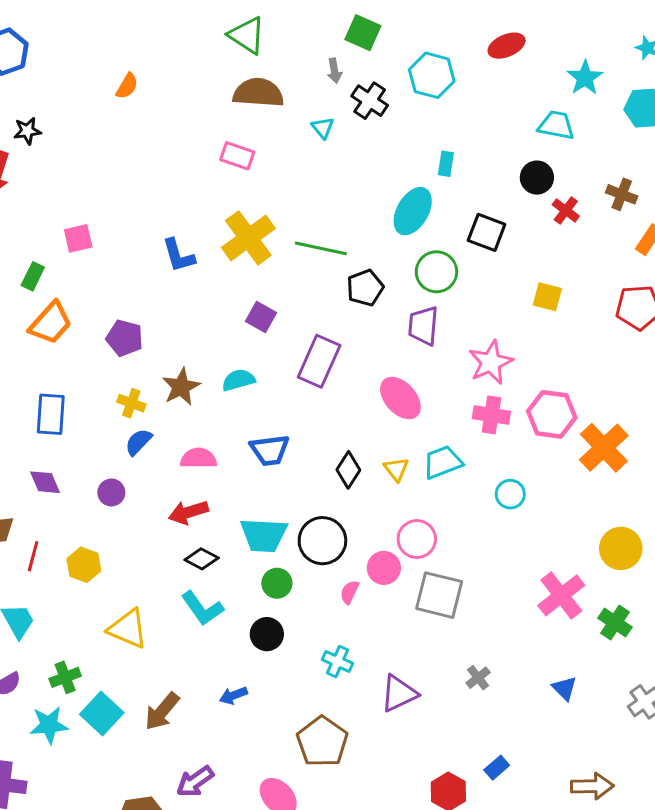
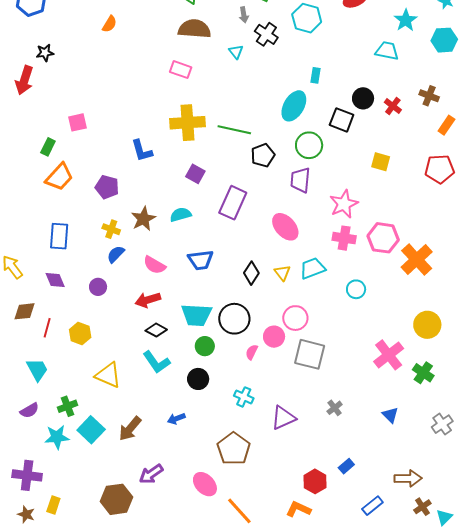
black circle: (537, 178) -> (363, 98), moved
yellow cross: (248, 238) -> (187, 123), turned 32
blue L-shape: (178, 255) -> (142, 151), moved
pink semicircle: (198, 458) -> (154, 265), turned -150

